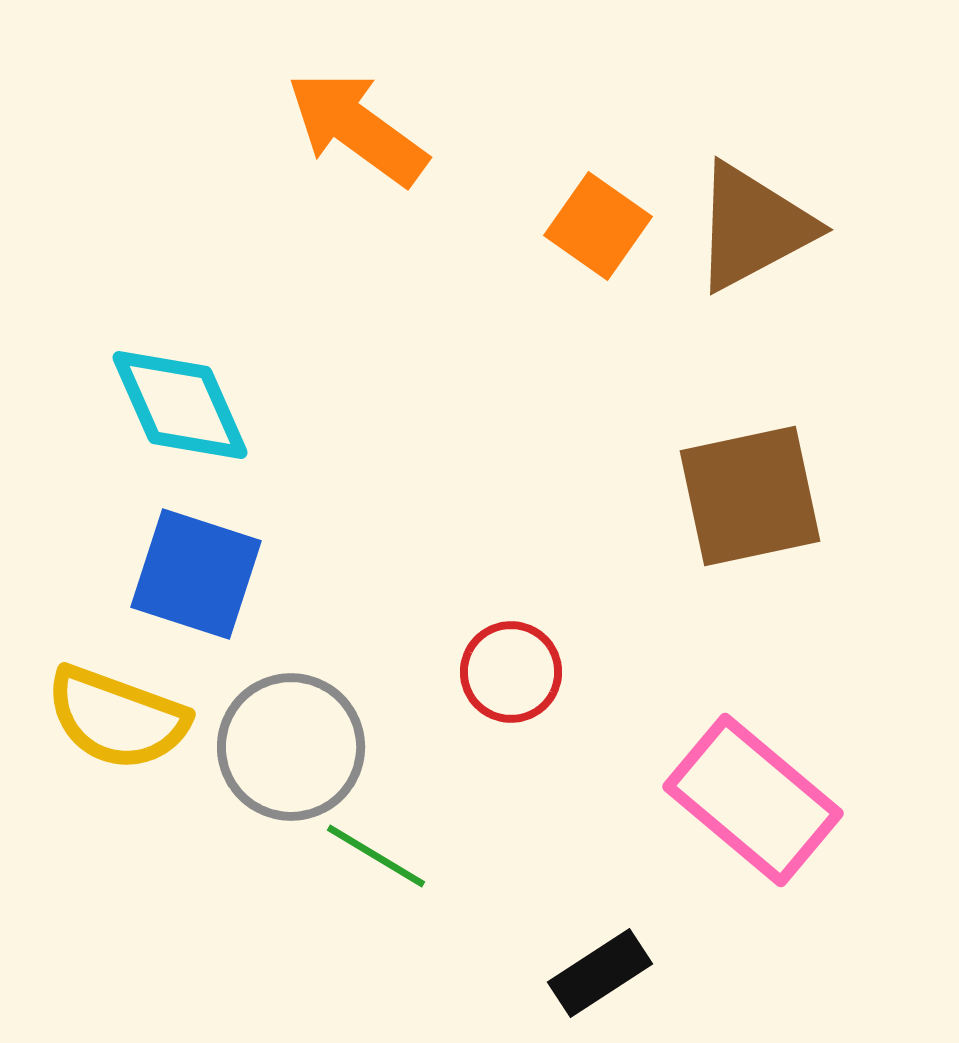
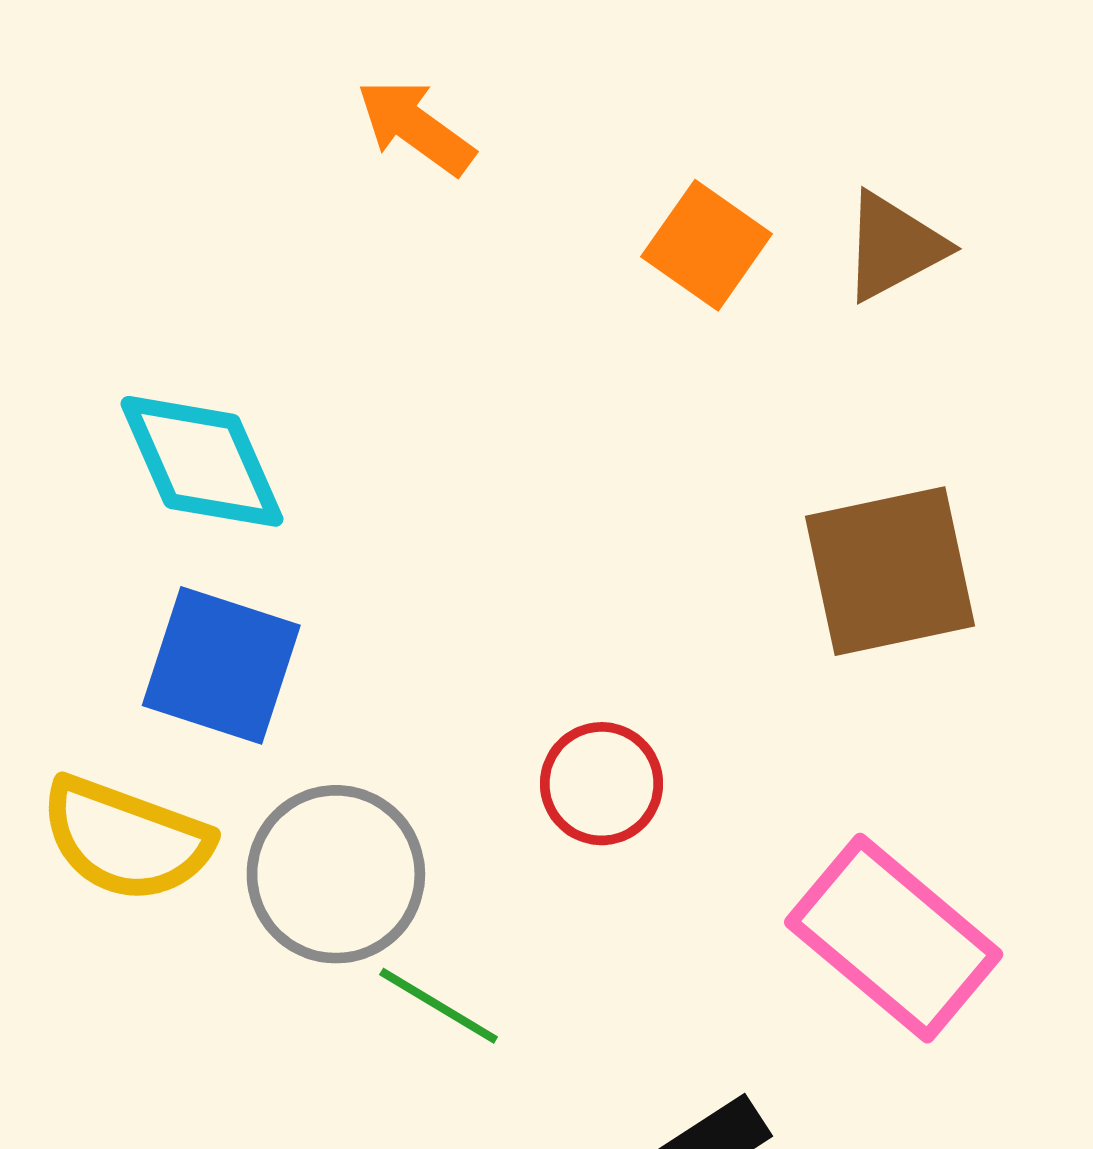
orange arrow: (357, 128) -> (416, 127), size x0.7
brown triangle: (753, 227) -> (894, 246), size x0.7

